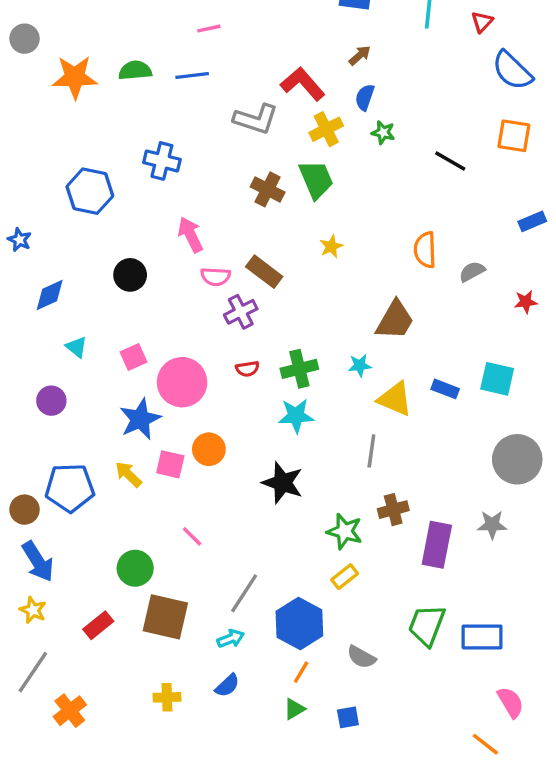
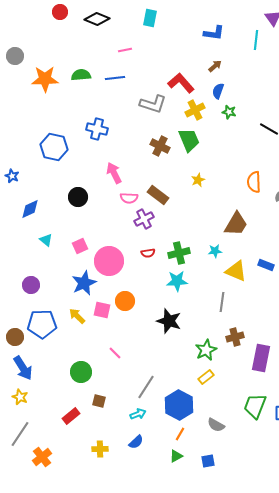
purple circle: (51, 401) -> (31, 285), moved
green star: (345, 531) -> (206, 350), turned 30
brown square: (165, 617) -> (99, 401), size x0.5
red rectangle: (98, 625) -> (71, 416), moved

